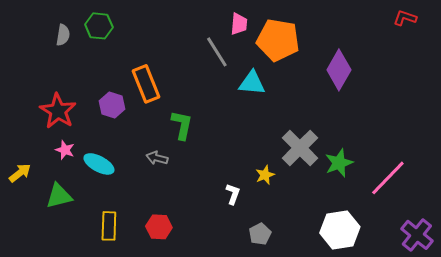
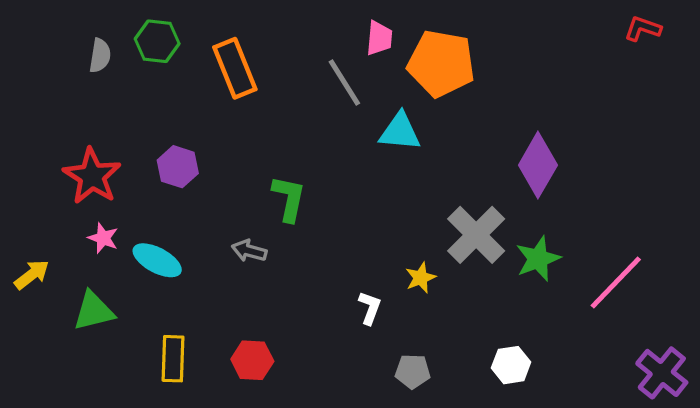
purple diamond: (339, 70) -> (538, 165), moved
orange rectangle: (146, 84) -> (235, 68), moved
white hexagon: (340, 230) -> (511, 365), moved, size x0.6
gray pentagon: (260, 234) -> (413, 371), turned 30

